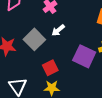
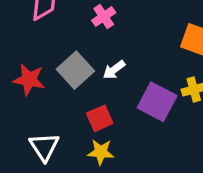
white arrow: (58, 30) -> (114, 70), moved

